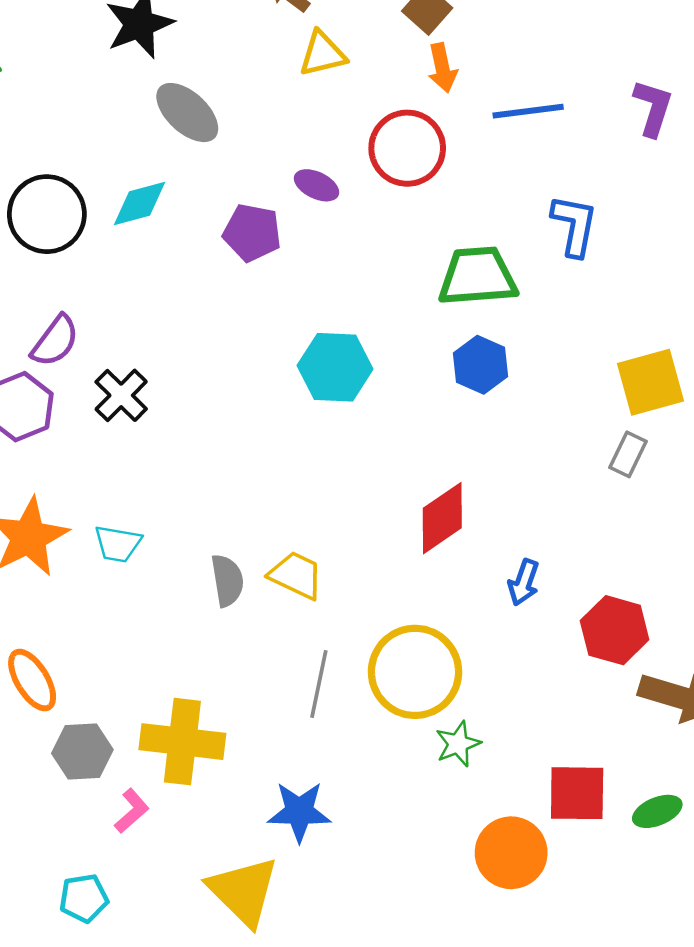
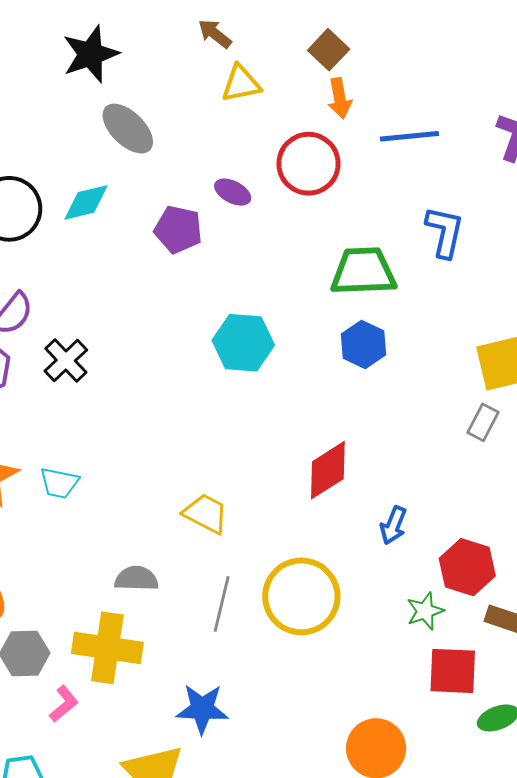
gray semicircle: (227, 580) -> (136, 579), moved, turned -81
green star: (458, 744) -> (425, 611), moved
red square: (577, 793) -> (453, 671), moved

